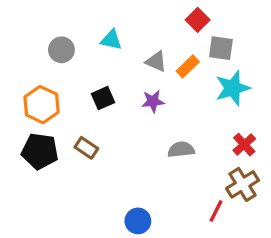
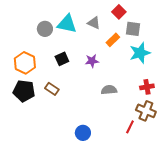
cyan triangle: (111, 40) -> (67, 24), size x1.5
gray circle: (61, 50) -> (45, 29), moved
gray triangle: (156, 61) -> (94, 23), moved
red cross: (244, 145) -> (147, 87), turned 32
brown cross: (243, 184) -> (146, 111), turned -36

